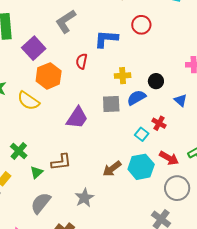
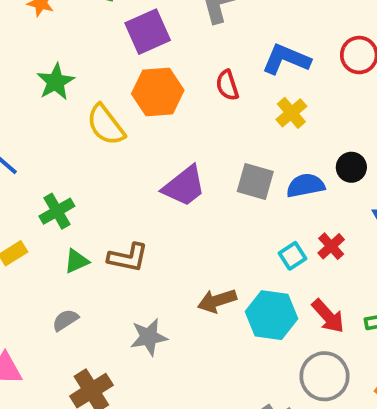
red semicircle: (82, 61) -> (227, 85), turned -49
yellow cross: (123, 76) -> (291, 113), moved, turned 35
gray semicircle: (41, 203) -> (65, 320), size x0.6

